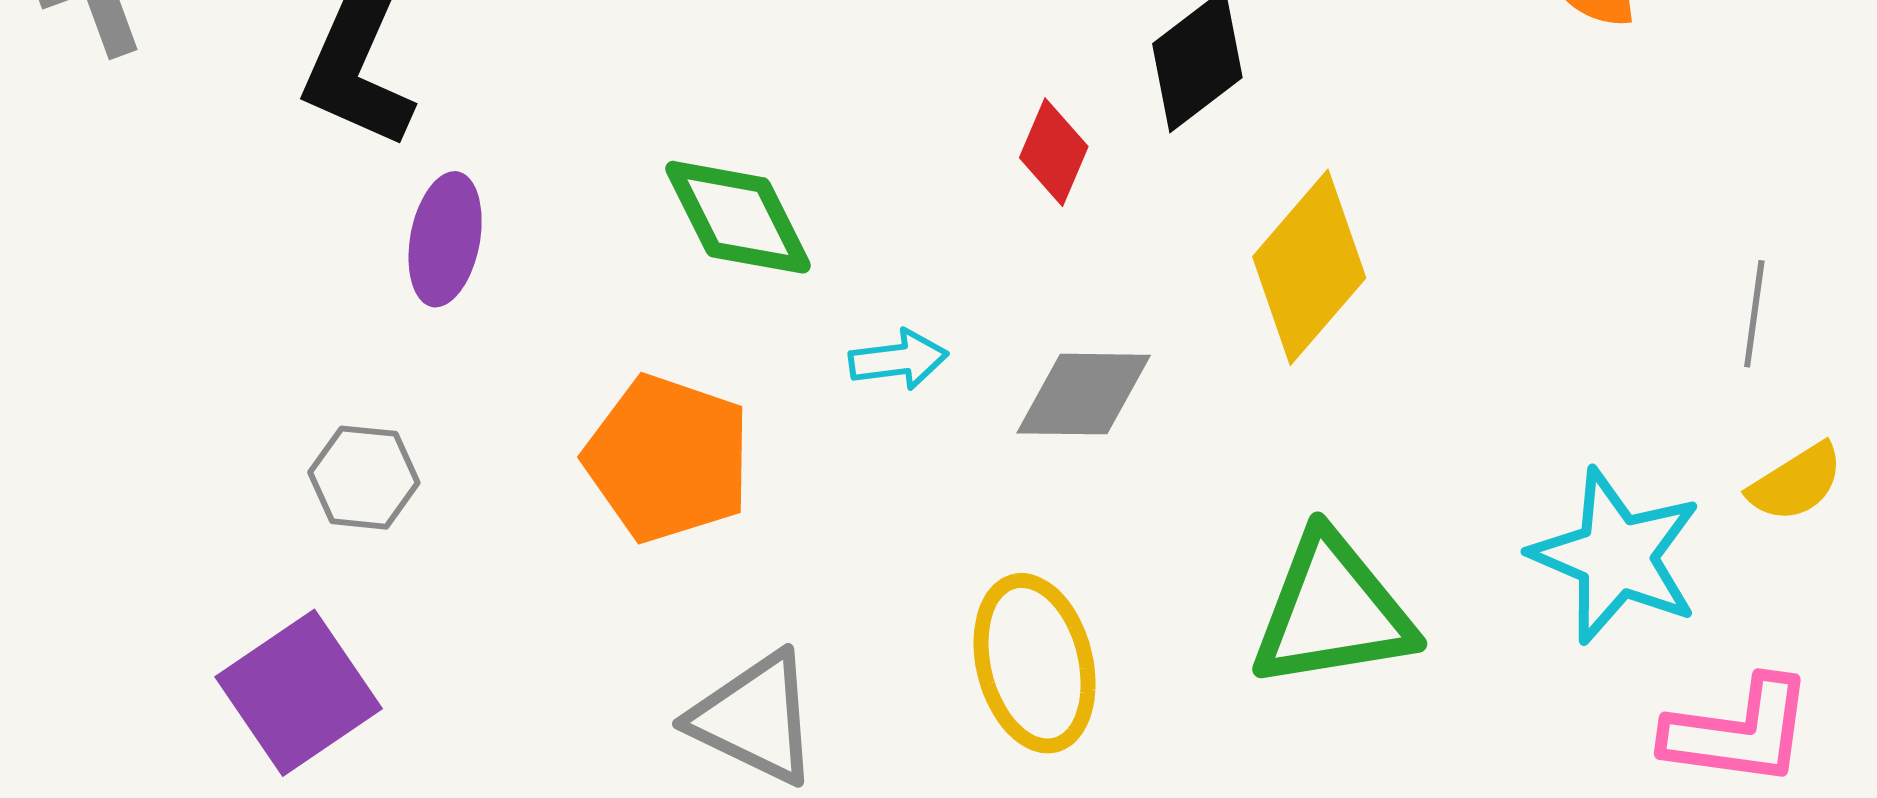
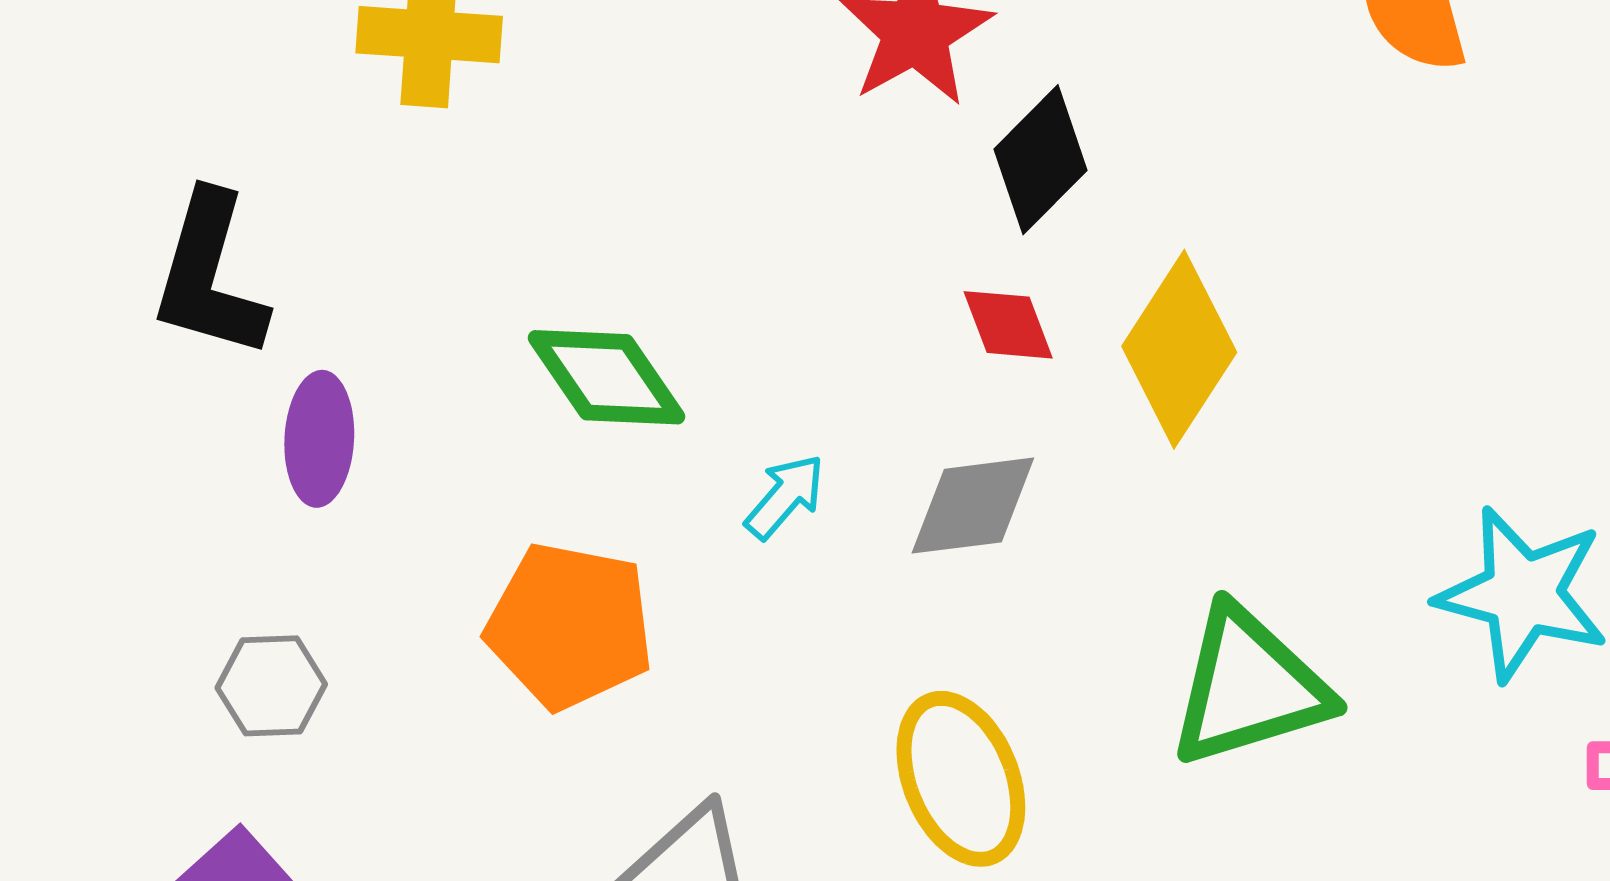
red diamond: (1054, 152) -> (1008, 325), moved, turned -36
cyan arrow: (898, 360) -> (785, 497), turned -34

